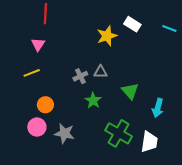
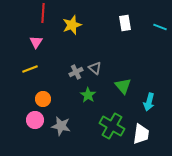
white rectangle: (132, 24) -> (125, 23), turned 49
yellow star: (107, 36) -> (72, 25), moved
gray triangle: (101, 72) -> (95, 68), turned 40

